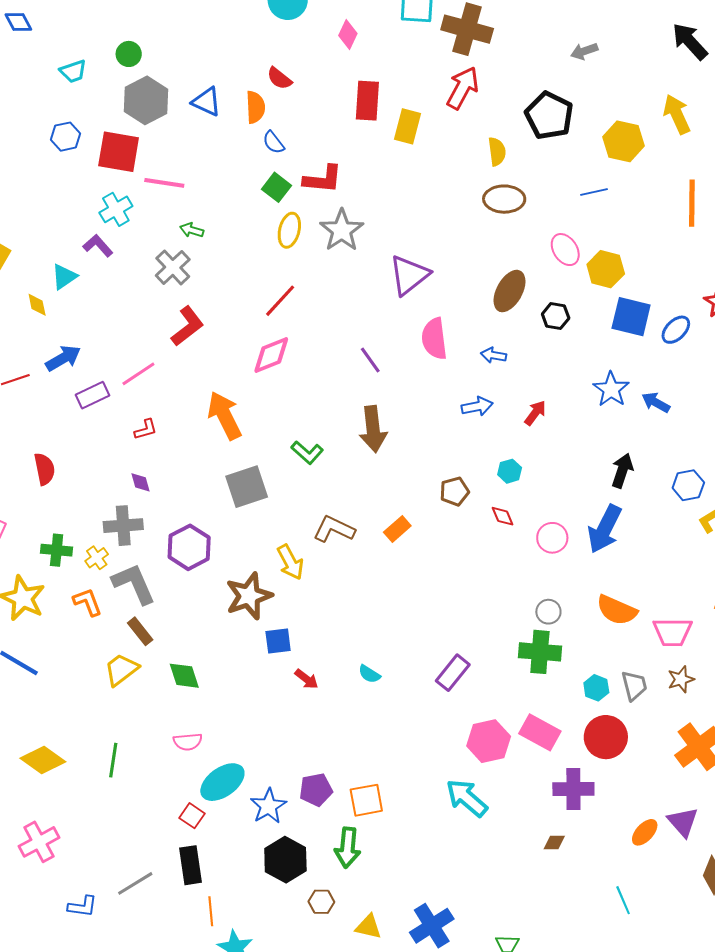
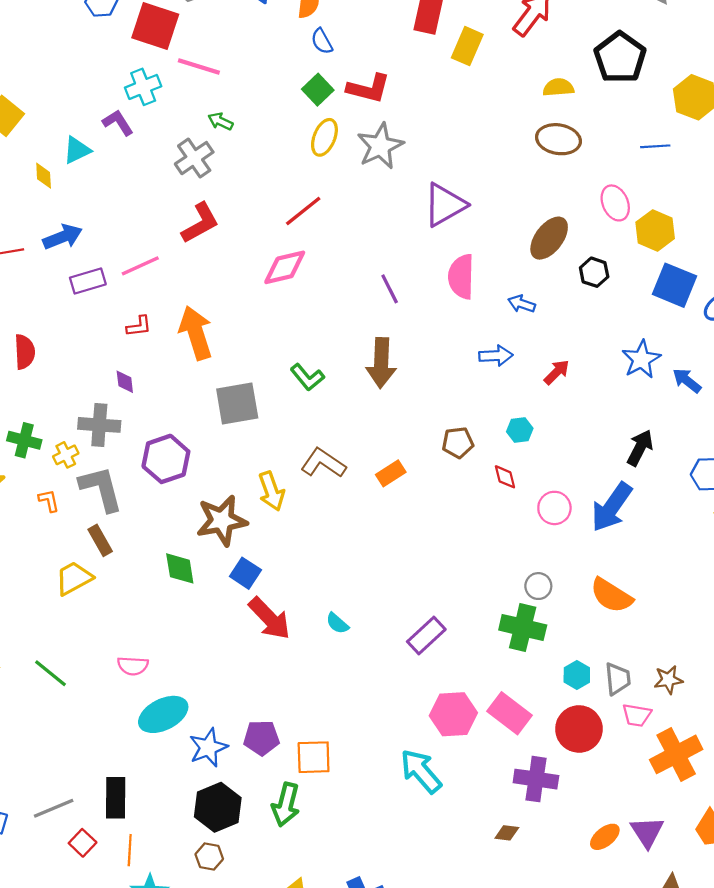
yellow semicircle: (497, 152) -> (558, 87), turned -96
orange arrow: (225, 416) -> (196, 333), moved
orange L-shape: (88, 602) -> (49, 501), size x0.7
pink trapezoid: (673, 632) -> (637, 715), moved, size x0.7
blue square: (278, 641) -> (245, 573), turned 32
green diamond: (184, 676) -> (180, 568), moved
red arrow: (306, 679) -> (270, 618), size x1.8
green line: (113, 760) -> (51, 673), turned -68
red square: (192, 816) -> (83, 843), moved
brown hexagon: (321, 902) -> (209, 857), moved

